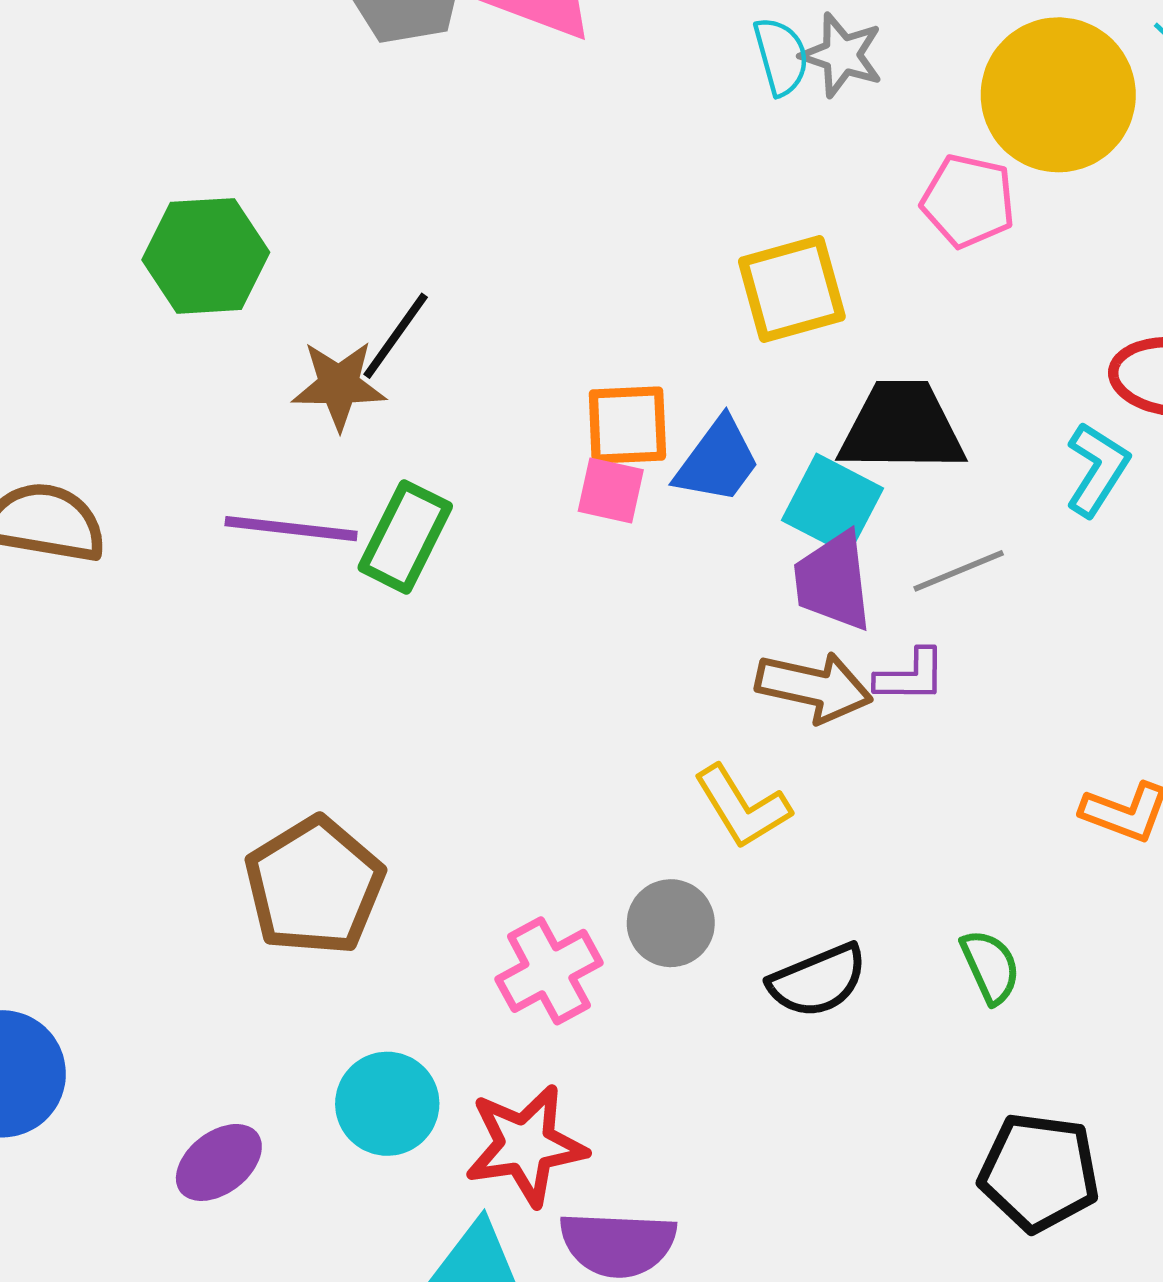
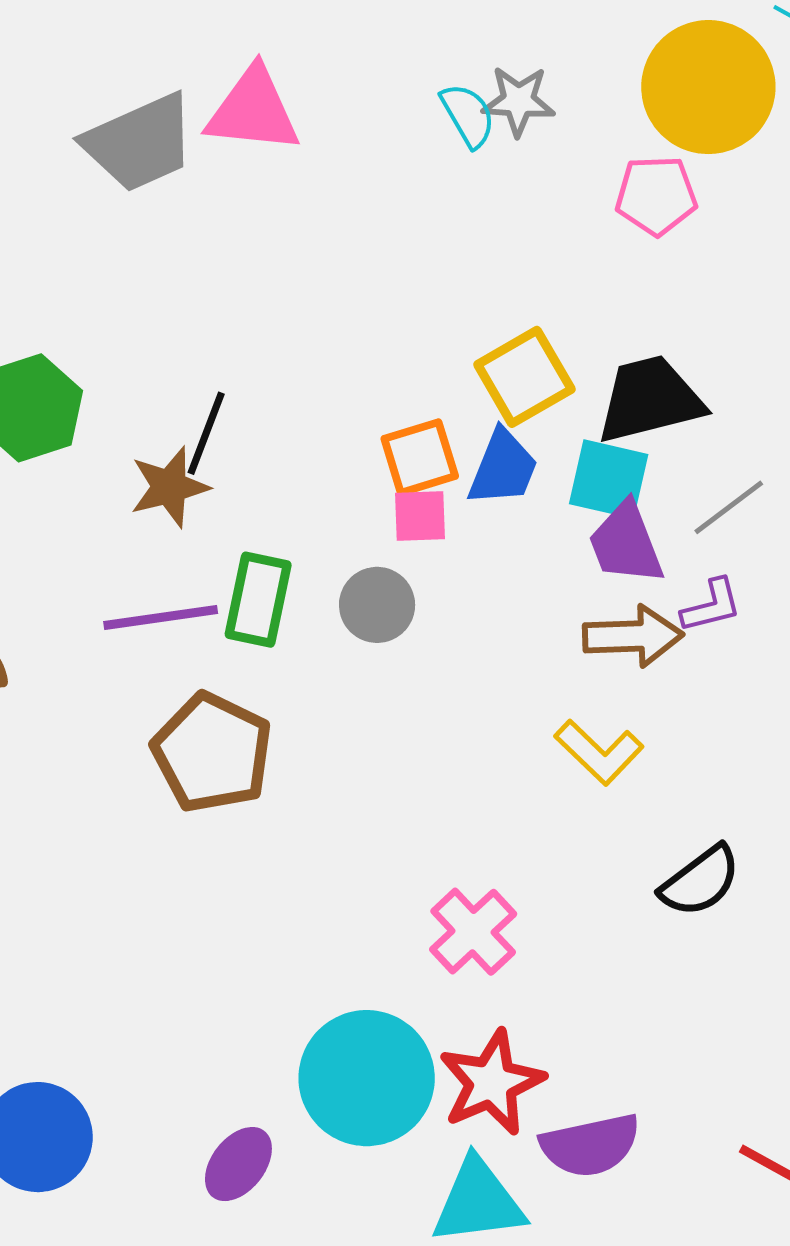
yellow square: (792, 289) -> (524, 377), moved
brown pentagon: (314, 886) -> (212, 753), moved
gray circle: (671, 923) -> (377, 605), moved
cyan circle: (387, 1104) -> (367, 1078), size x1.5

